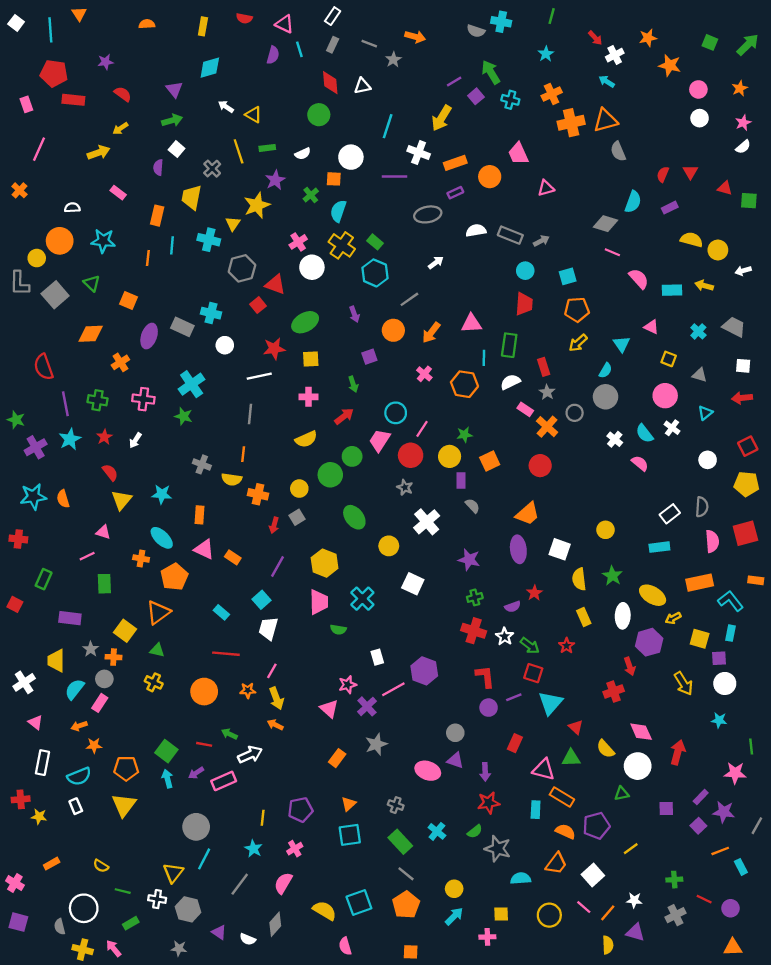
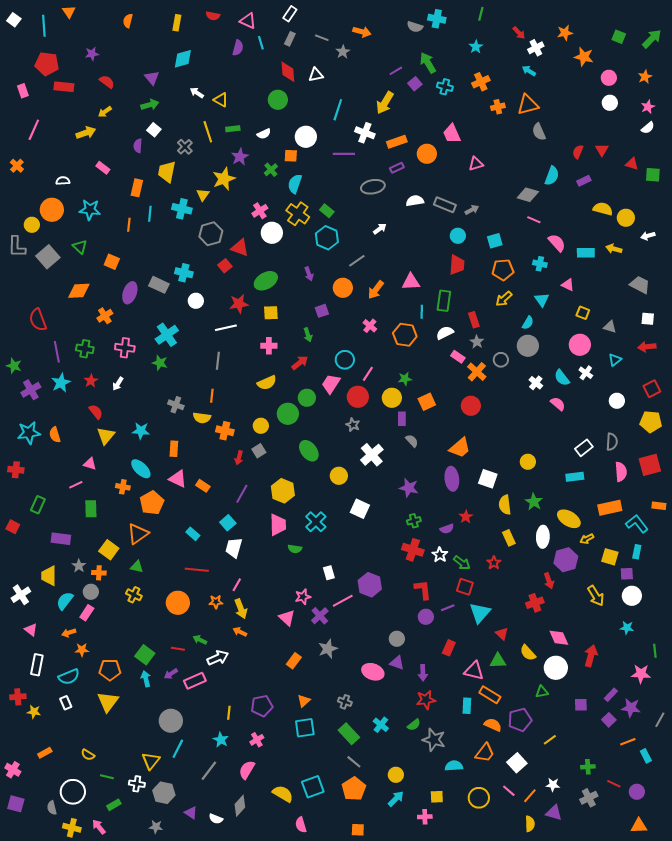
orange semicircle: (147, 24) -> (128, 21), turned -72
orange cross: (571, 123) -> (498, 107), size x0.6
cyan cross: (698, 331) -> (540, 264), moved, turned -32

